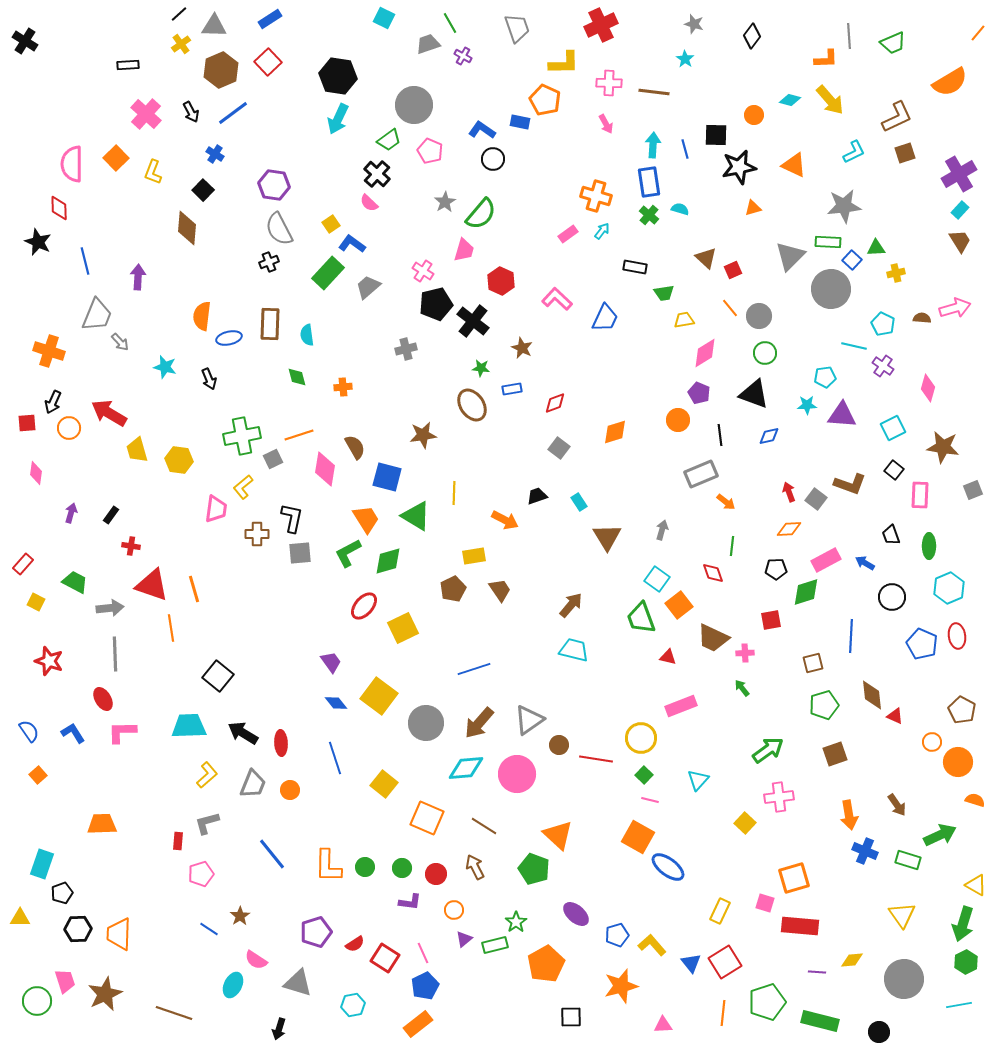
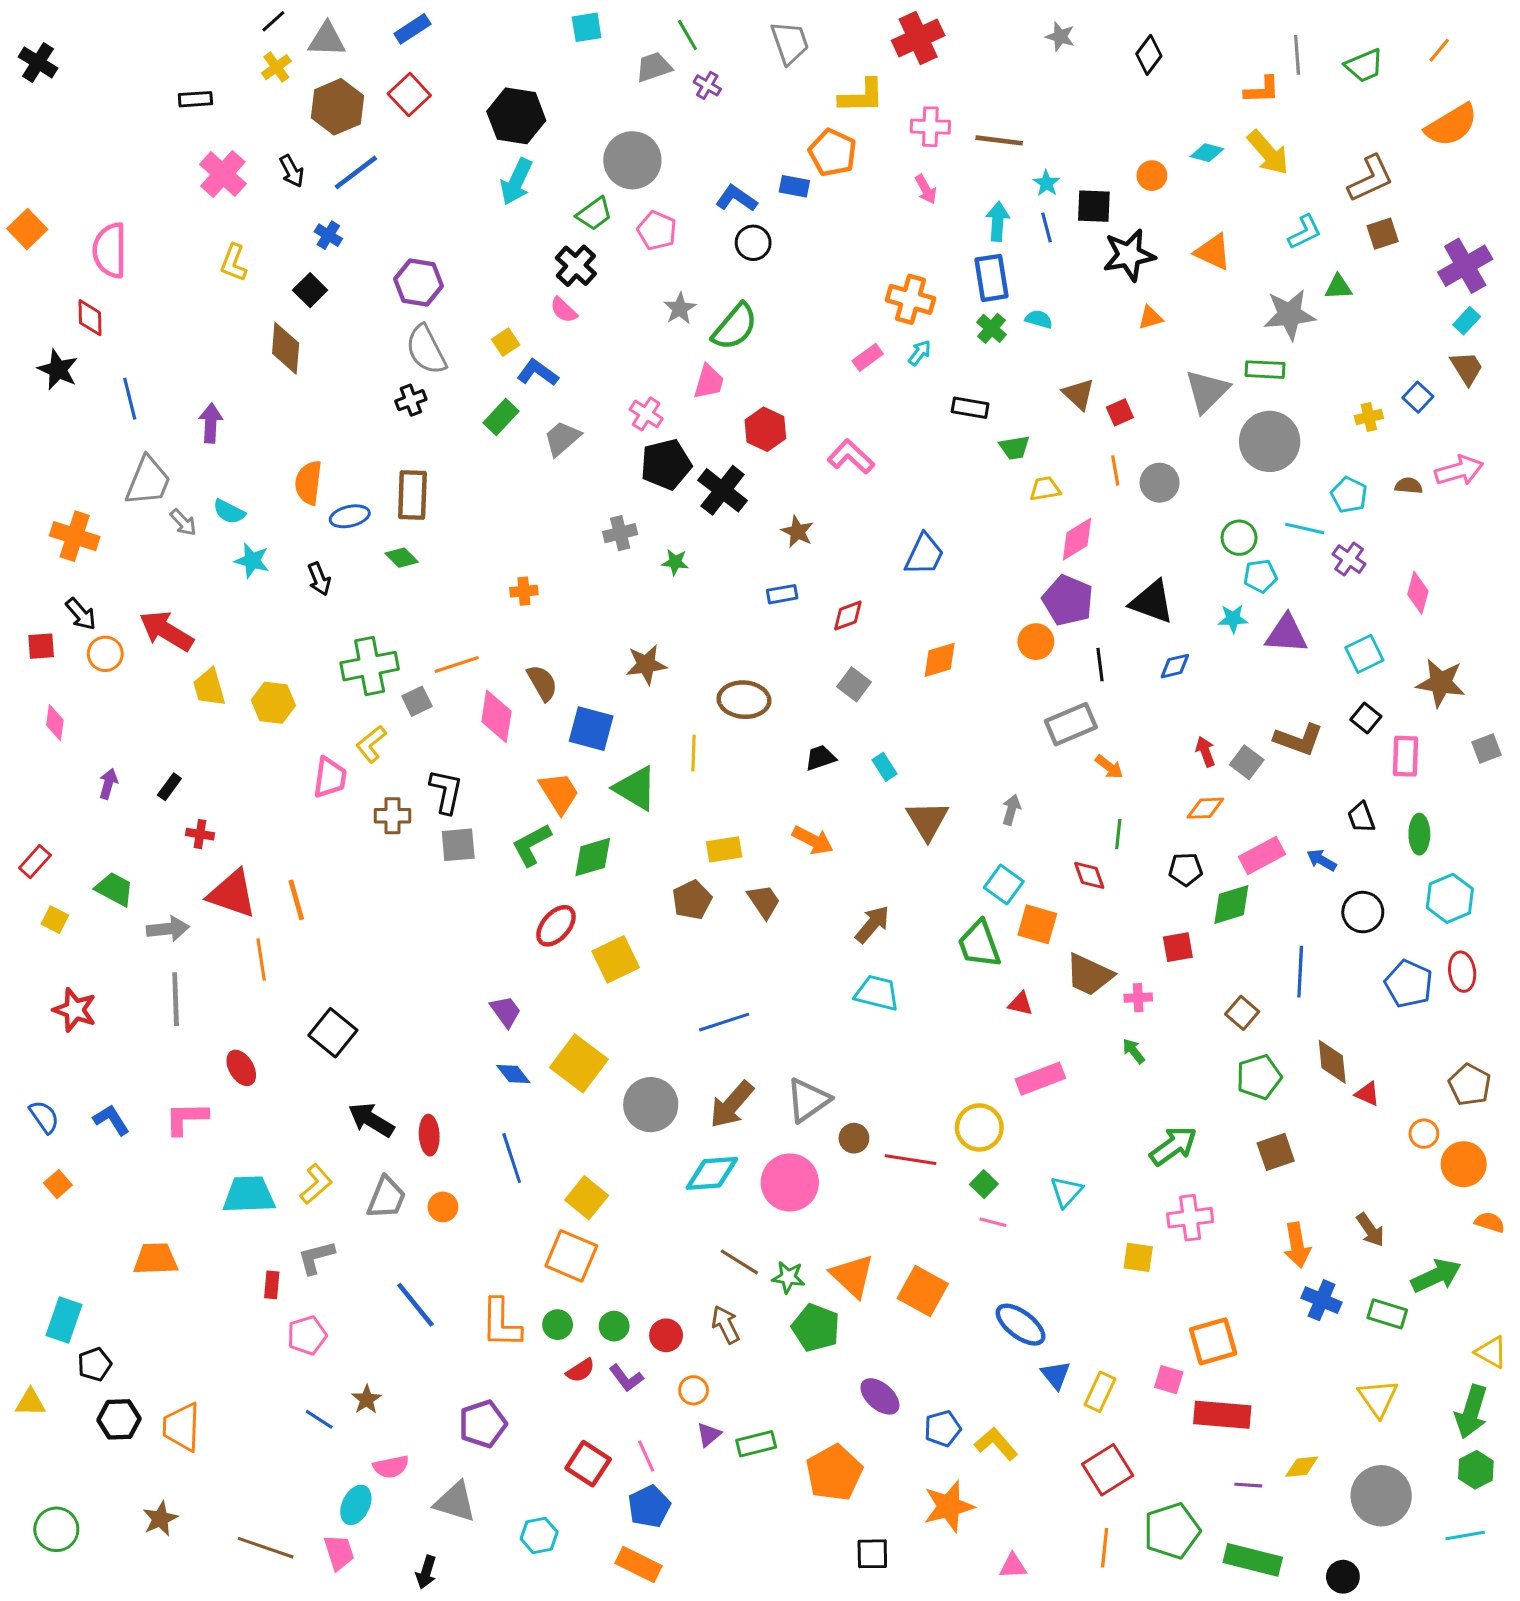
cyan square: (384, 18) -> (587, 27), turned -35
orange line: (978, 33) -> (1439, 50), moved
cyan star: (685, 59) -> (1046, 183), moved
orange square: (116, 158) -> (27, 229), moved
green triangle: (876, 248) -> (1338, 287), moved
blue square: (852, 260) -> (1418, 397), moved
green rectangle: (328, 273) -> (501, 417), size x0.7
orange line: (730, 308) -> (1115, 470), turned 30
blue trapezoid: (605, 318) -> (924, 554), moved
cyan semicircle: (307, 335) -> (229, 512), moved, turned -55
green circle: (765, 353) -> (1239, 538), moved
green star: (481, 368) -> (675, 562), moved
green diamond: (297, 377) -> (402, 558), moved, turned -30
purple pentagon: (699, 393) -> (1068, 600), size x1.5
black arrow: (53, 402) -> (81, 614), turned -65
brown ellipse: (472, 405) -> (744, 700), moved, turned -52
orange arrow: (505, 520) -> (813, 840), moved
orange square: (679, 605) -> (1037, 924), turned -36
brown square: (813, 663) -> (1242, 1013), turned -35
red ellipse: (103, 699) -> (241, 1068), moved
cyan trapezoid: (189, 726) -> (249, 1195), moved
orange square: (427, 818) -> (571, 1256), moved
yellow square: (745, 823) -> (1138, 1257), turned -35
orange square: (638, 837) -> (923, 1291), moved
purple L-shape: (410, 902) -> (626, 1378), turned 45
green star: (516, 922) -> (788, 1277), moved, turned -30
red semicircle: (355, 944) -> (580, 1370), moved
pink semicircle: (256, 960) -> (391, 1467), turned -45
blue triangle: (691, 963) -> (1056, 1375), moved
pink trapezoid: (65, 981) -> (339, 1552), moved
brown star: (105, 994) -> (160, 1519), size x0.7
orange rectangle: (418, 1024) -> (639, 1564), turned 64

